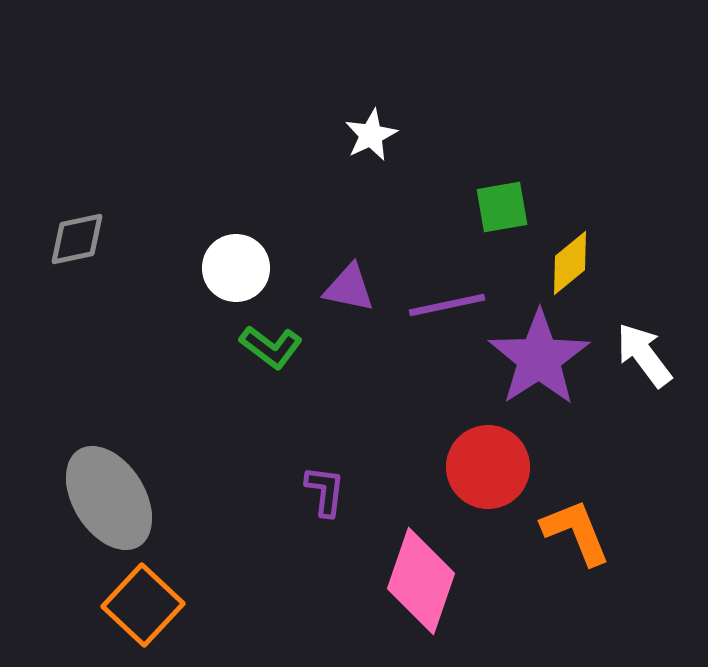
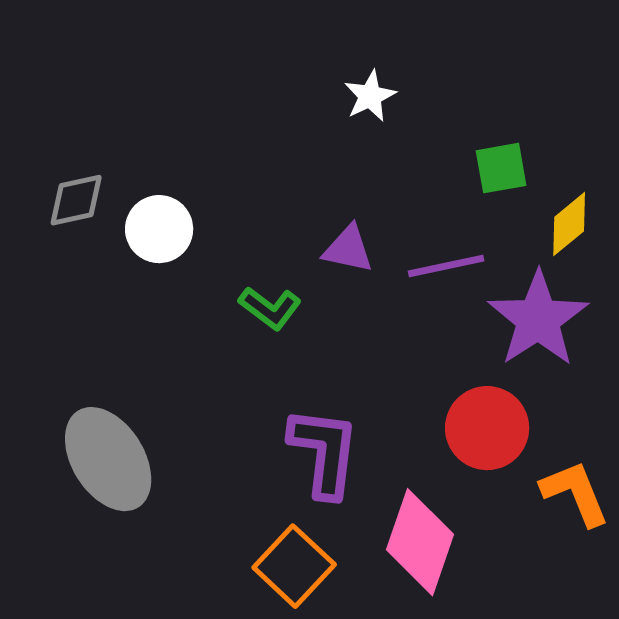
white circle: (236, 268) -> (159, 229), moved
purple L-shape: (325, 491) -> (324, 452), size x1.8
orange square: (143, 605) -> (294, 566), moved

